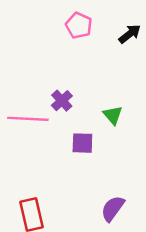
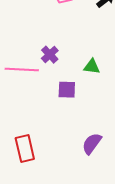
green triangle: (113, 115) -> (92, 67), turned -42

